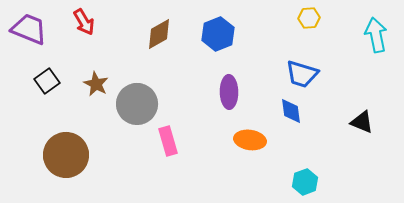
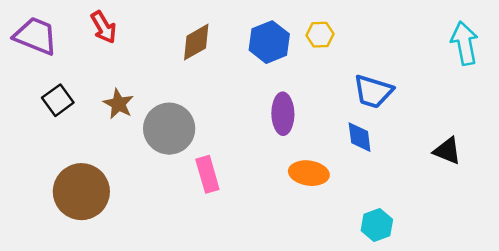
yellow hexagon: (309, 18) -> (320, 35), moved

